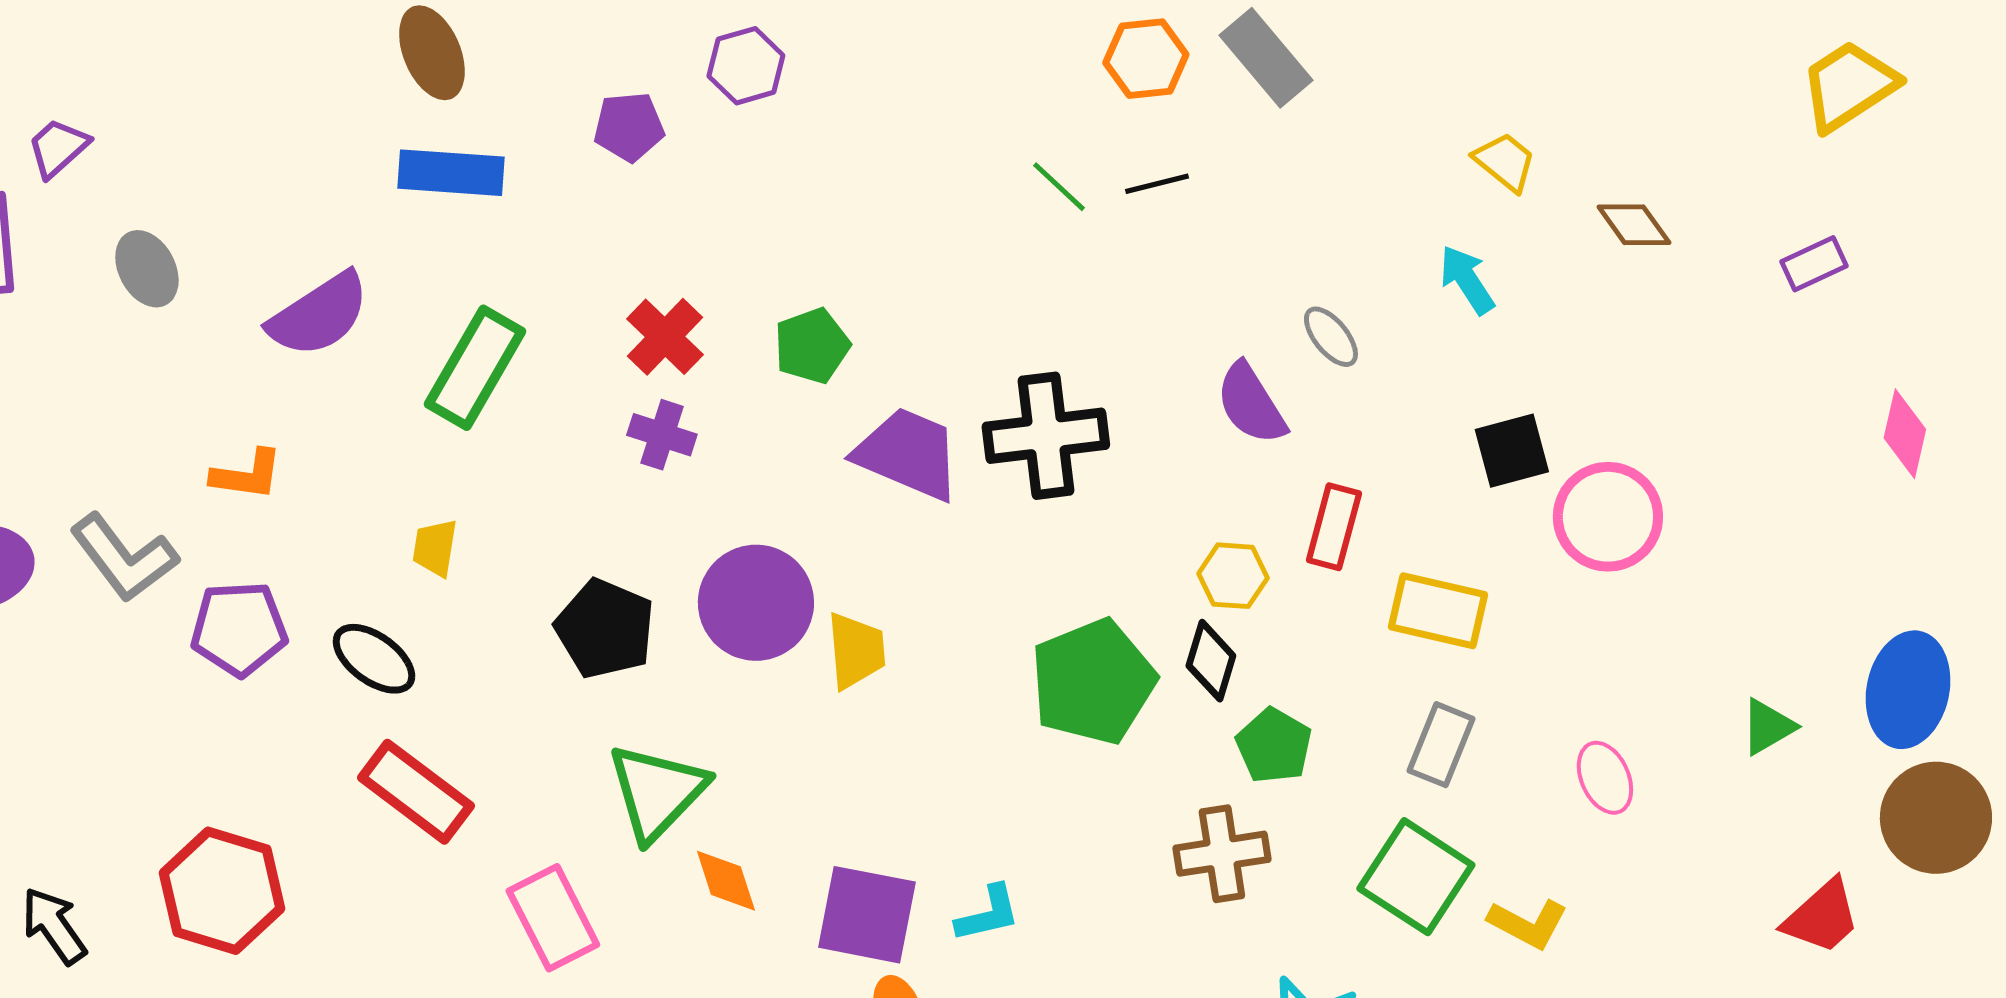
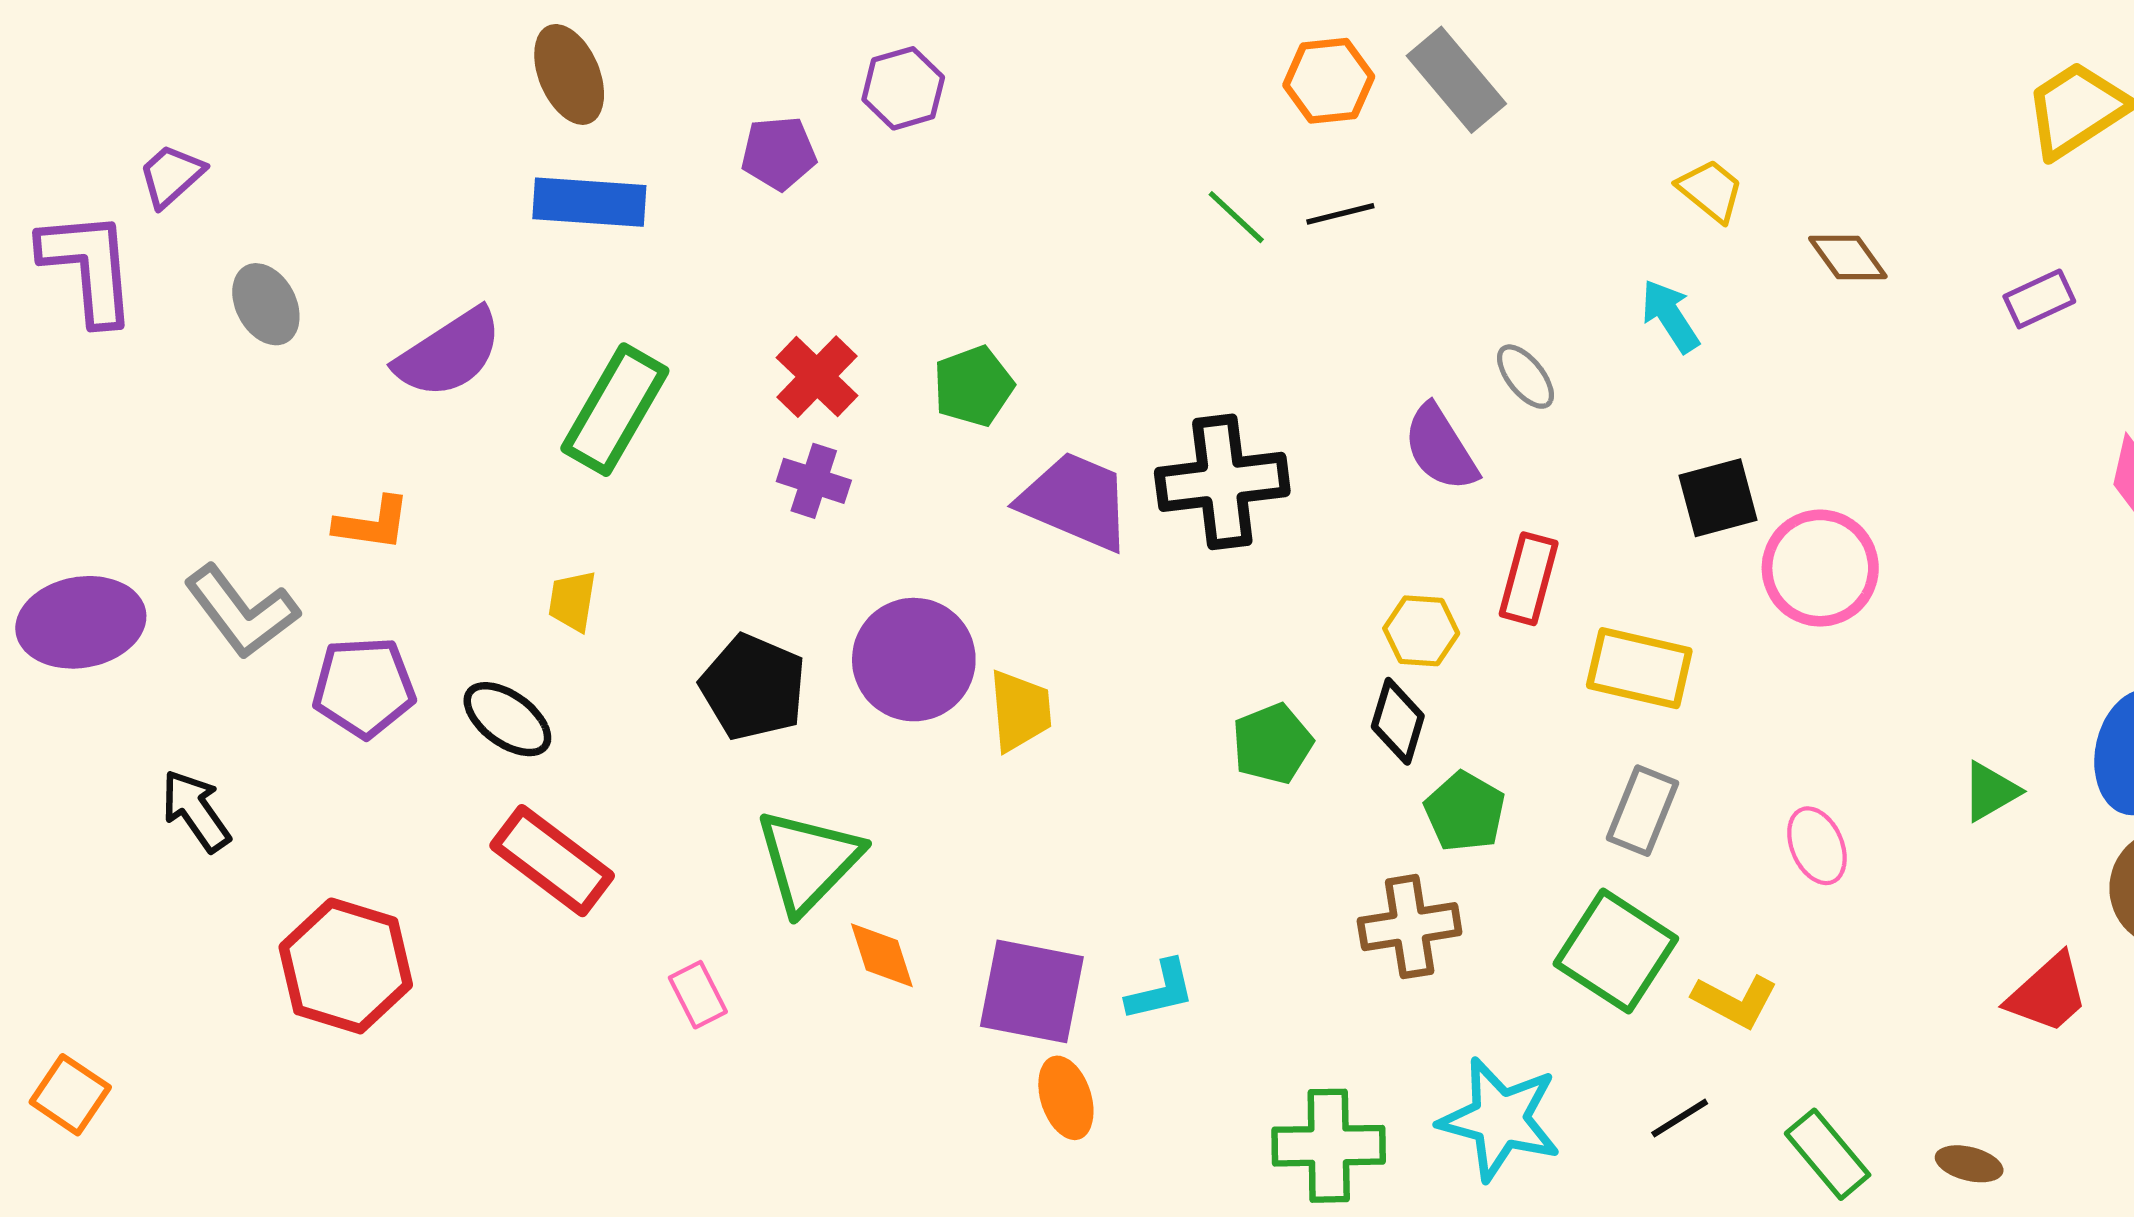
green pentagon: (1093, 682) -> (1272, 744), size x0.6
pink rectangle: (553, 918) -> (698, 995), size x0.6
black arrow: (54, 926) -> (196, 811), moved

